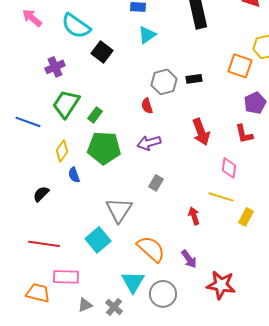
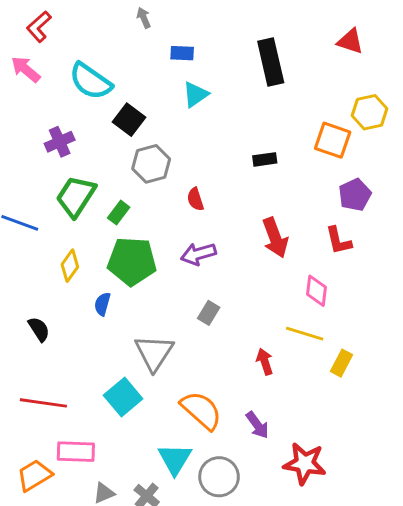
gray hexagon: (164, 82) -> (151, 164), moved
blue semicircle: (74, 175) -> (102, 304), moved, turned 35
black semicircle: (41, 194) -> (39, 329), turned 102
orange trapezoid: (38, 293) -> (35, 475), turned -45

